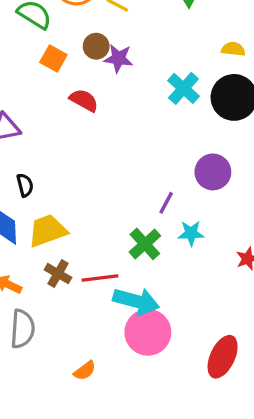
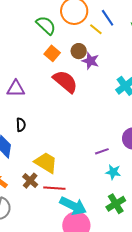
red semicircle: (84, 100) -> (65, 82), size x1.5
purple line: (166, 203) -> (102, 151), turned 32
yellow trapezoid: (47, 231) -> (46, 163), moved, turned 40
green cross: (145, 244) -> (116, 204), moved

